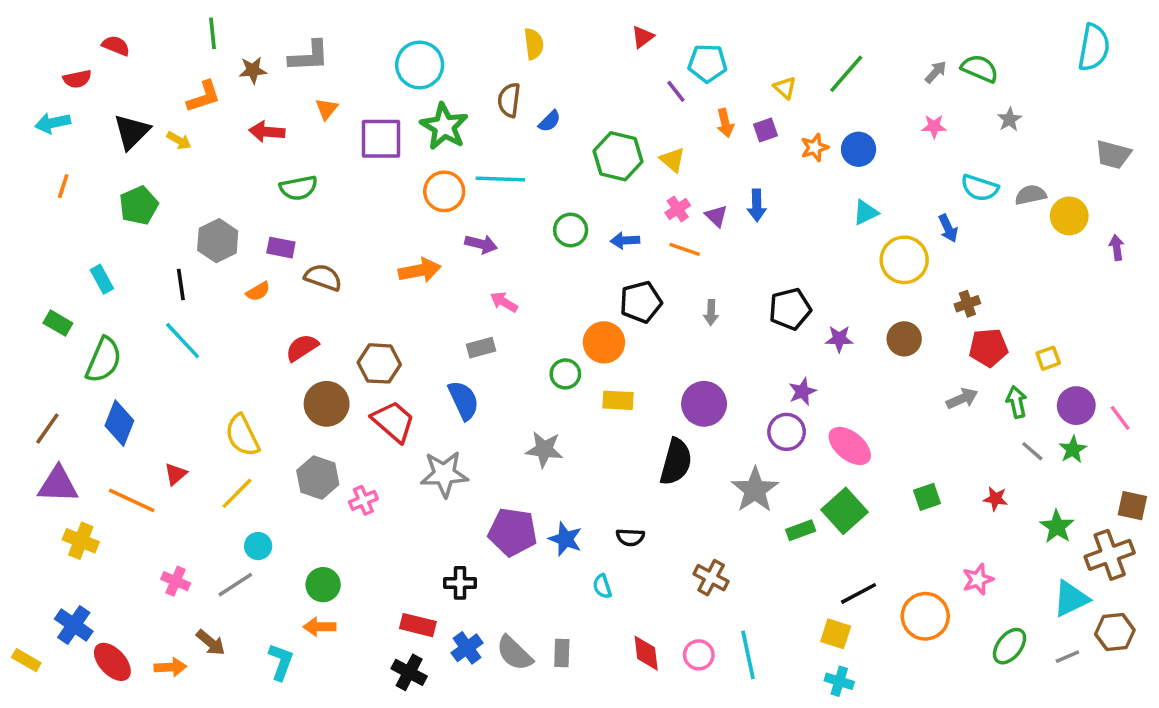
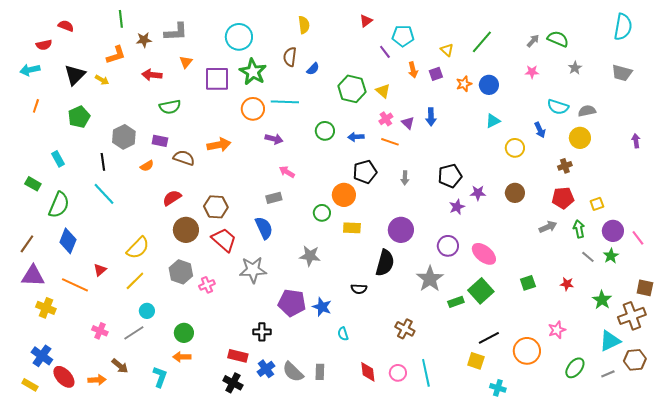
gray trapezoid: (1113, 154) -> (622, 73), moved
yellow circle: (1069, 216) -> (580, 138), moved
yellow circle: (904, 260) -> (515, 148), size x0.7
orange arrow: (420, 270) -> (219, 145), moved
brown cross: (967, 304) -> (565, 166), moved
purple star: (802, 392) -> (457, 207), moved
yellow semicircle: (242, 435) -> (138, 248), turned -110
black semicircle: (630, 537) -> (359, 289), moved
yellow rectangle: (26, 660) -> (30, 385), moved
cyan cross: (839, 681) -> (498, 388), moved

